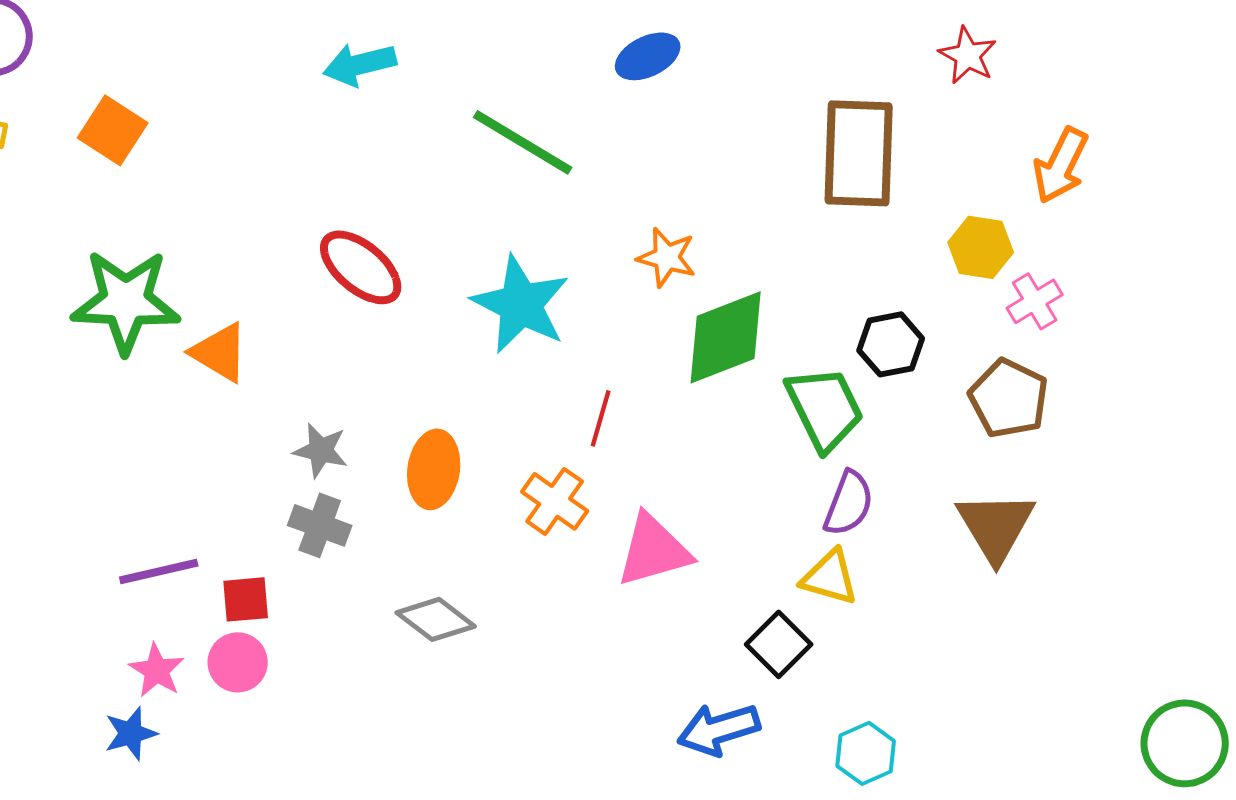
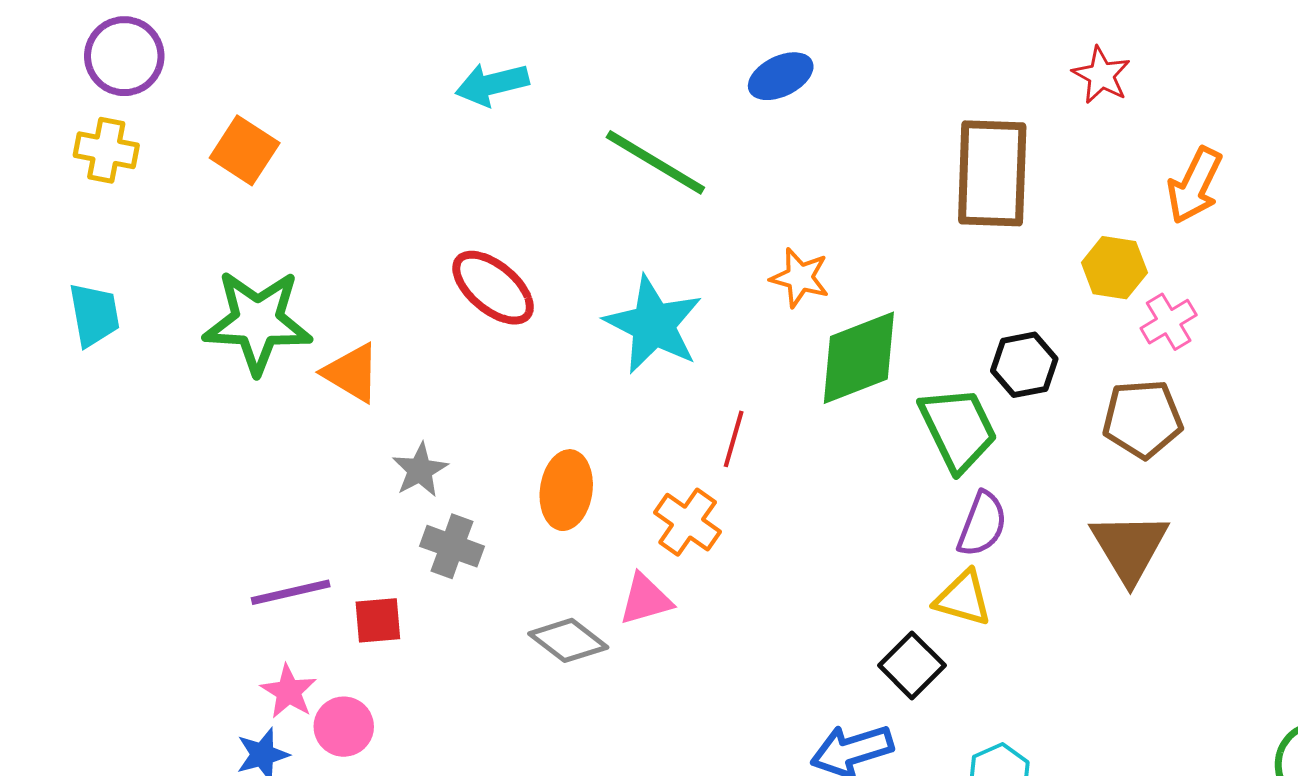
brown pentagon: (1009, 398) -> (1143, 419), turned -30
gray star: (321, 450) -> (420, 470), moved, turned 30
pink triangle: (654, 550) -> (645, 599), moved, size x0.7
pink circle: (238, 662) -> (344, 727), moved

